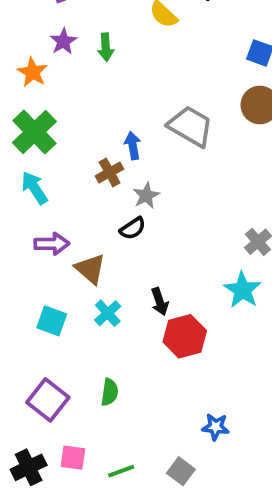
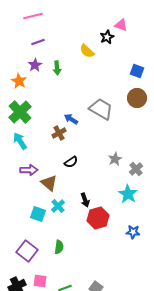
blue arrow: (133, 145) -> (71, 119), turned -48
gray star: (146, 196) -> (115, 159), moved
cyan square: (52, 321) -> (38, 214), moved
blue star: (216, 427) -> (133, 232), moved

